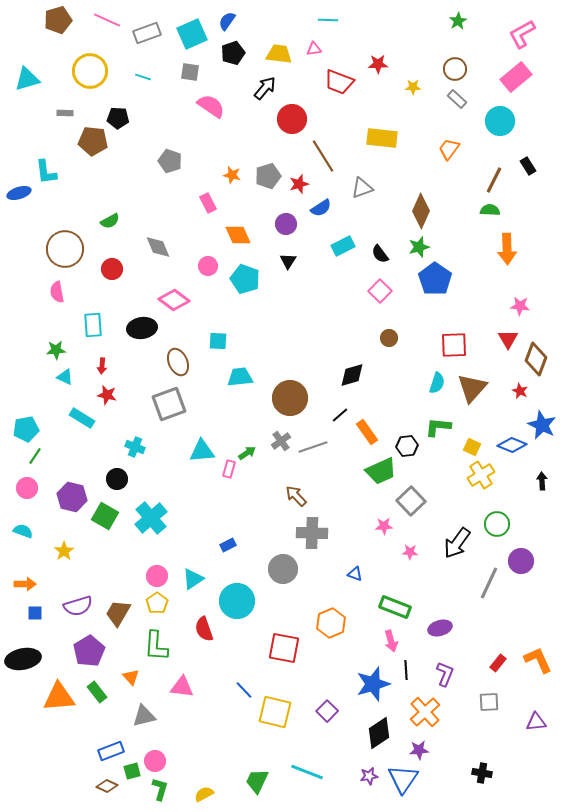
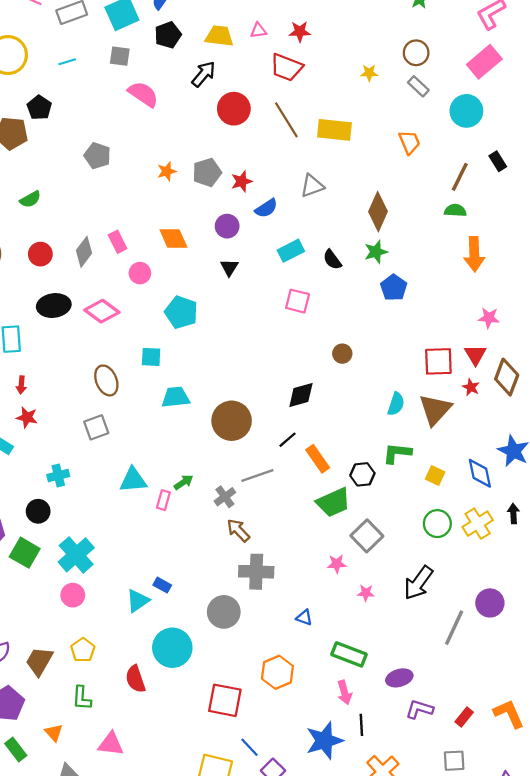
red star: (378, 64) -> (300, 32), moved
cyan line: (143, 77) -> (67, 62), turned -35
black pentagon: (118, 118) -> (39, 108), turned 30
orange trapezoid: (449, 149) -> (409, 142), turned 120
brown line: (323, 156) -> (286, 120), moved
orange star: (232, 175) -> (167, 171), turned -30
pink rectangle: (208, 203) -> (118, 242), moved
green semicircle: (110, 221) -> (30, 199), moved
gray diamond: (158, 247) -> (84, 252), turned 60
red circle: (112, 269) -> (40, 254), moved
cyan pentagon: (245, 279) -> (181, 312), moved
blue pentagon: (435, 279) -> (394, 288), size x0.7
pink square: (380, 291) -> (298, 301), moved, turned -30
black ellipse: (142, 328) -> (54, 306), moved
red square: (454, 345) -> (438, 361), moved
red star: (520, 391) -> (471, 387), moved
gray square: (169, 404) -> (96, 427), size x0.7
gray cross: (281, 441) -> (225, 497), moved
blue diamond: (512, 445) -> (480, 473), turned 56
cyan cross: (135, 447) -> (58, 475), turned -36
yellow cross: (481, 475) -> (478, 524), moved
green circle: (497, 524) -> (437, 524), moved
blue rectangle: (228, 545) -> (162, 585), turned 56
pink circle: (157, 576) -> (73, 595), moved
cyan triangle: (193, 579) -> (138, 601), moved
green L-shape: (156, 646) -> (82, 698), size x0.7
purple L-shape: (445, 674) -> (419, 709), moved, turned -95
blue line: (244, 690) -> (249, 747), moved

